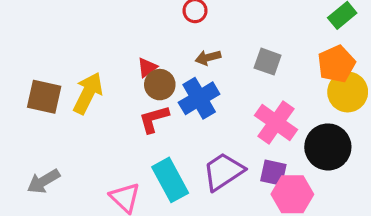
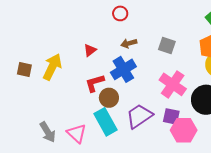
brown circle: (160, 85) -> (109, 98), moved
brown square: (44, 97) -> (24, 70), size x0.7
gray arrow: (43, 181) -> (48, 132), moved, turned -90

